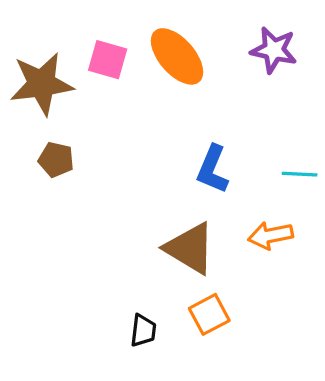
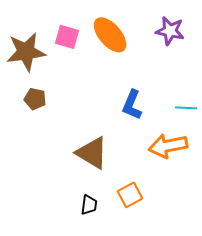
orange arrow: (271, 235) -> (168, 146), size x1.4
brown triangle: (190, 248) -> (92, 153), moved

